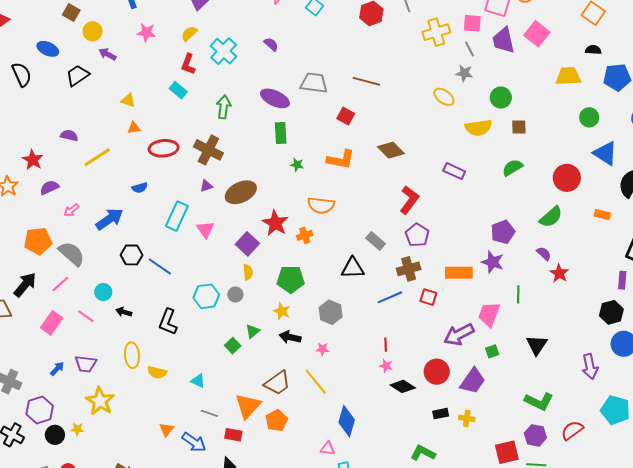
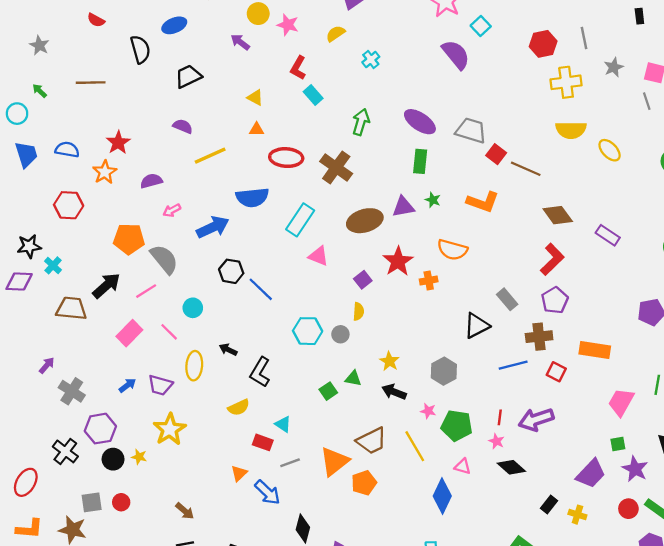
yellow circle: (93, 31) -> (258, 14), moved
yellow cross: (436, 32) -> (566, 82), moved
purple semicircle: (271, 44) -> (456, 55), moved, size x1.8
blue ellipse: (48, 49) -> (174, 25), turned -55
cyan cross: (224, 51) -> (371, 60), size x0.6
red L-shape: (188, 64) -> (298, 68), moved
gray star: (464, 73) -> (614, 67), moved, turned 30
black trapezoid: (78, 75) -> (188, 76), moved
brown line: (366, 81) -> (526, 169), moved
gray trapezoid: (314, 83) -> (471, 130), moved
yellow semicircle: (478, 128) -> (571, 130), moved
brown diamond: (391, 150) -> (558, 215), moved
red star: (33, 160) -> (118, 143), moved
purple triangle: (206, 186) -> (403, 207), moved, size x1.5
blue semicircle: (140, 188) -> (252, 197), size x1.8
cyan rectangle: (177, 216) -> (300, 220), moved
pink triangle: (205, 230) -> (318, 256), turned -42
purple square: (247, 244) -> (363, 280), size x0.7
purple star: (493, 262) -> (635, 469), moved
black triangle: (353, 268) -> (477, 326), turned -35
green pentagon: (291, 279) -> (457, 426), moved
black arrow: (124, 312) -> (228, 350), moved
black L-shape: (168, 322) -> (260, 372), moved
green triangle: (253, 331) -> (353, 378), turned 42
purple arrow: (459, 335) -> (536, 419), moved
yellow ellipse: (132, 355) -> (194, 366), moved
yellow semicircle: (157, 372) -> (239, 407), turned -48
red circle: (437, 372) -> (628, 509), moved, size x0.7
gray line: (209, 413) -> (290, 463), turned -48
black rectangle: (441, 414) -> (549, 505), turned -49
red rectangle: (233, 435) -> (263, 442), moved
pink triangle: (328, 448) -> (463, 466), moved

